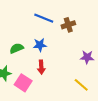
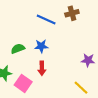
brown cross: (68, 25) -> (72, 13), moved

